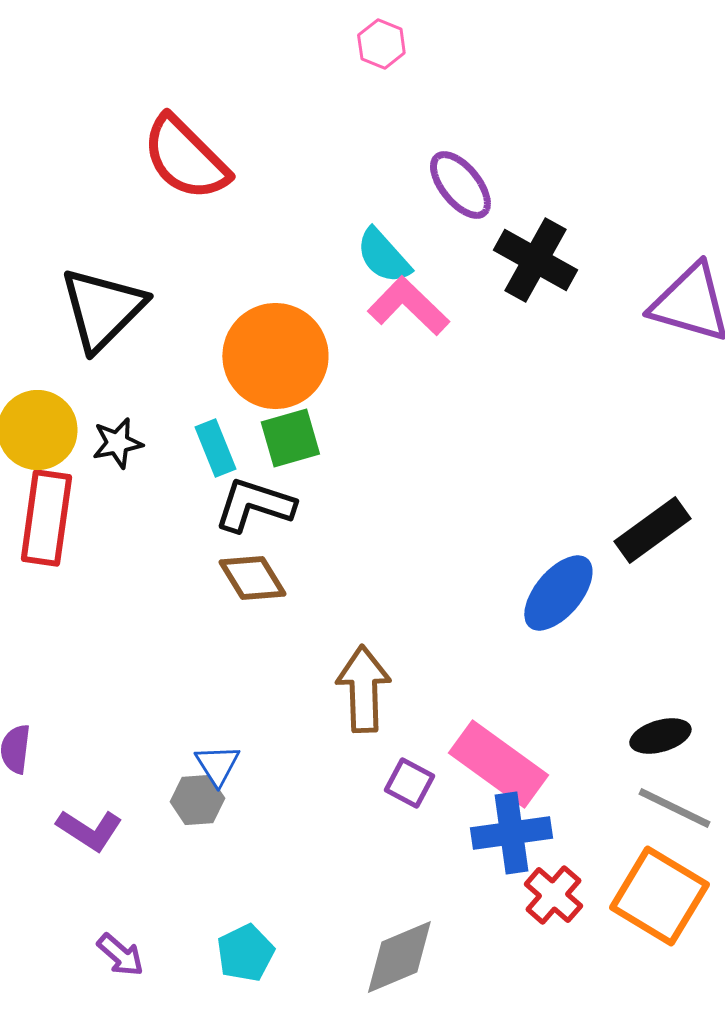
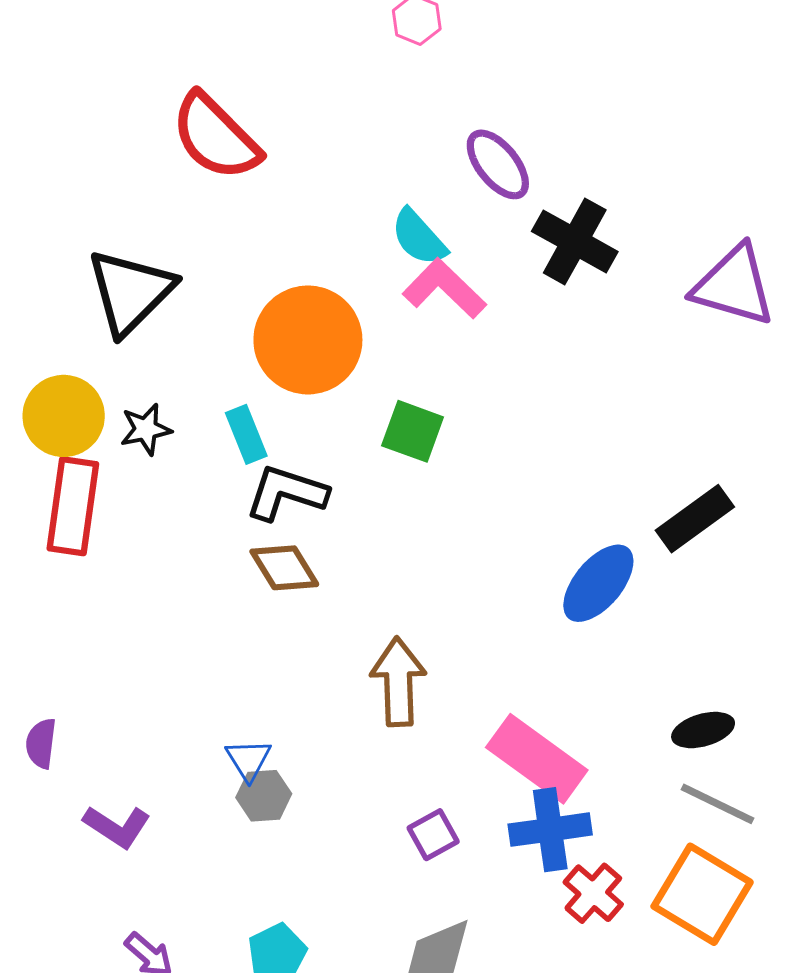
green square: (290, 438) -> (413, 431), moved, turned 36
purple square: (409, 783) -> (433, 835), moved, turned 33
gray hexagon: (197, 800) -> (264, 796), moved

